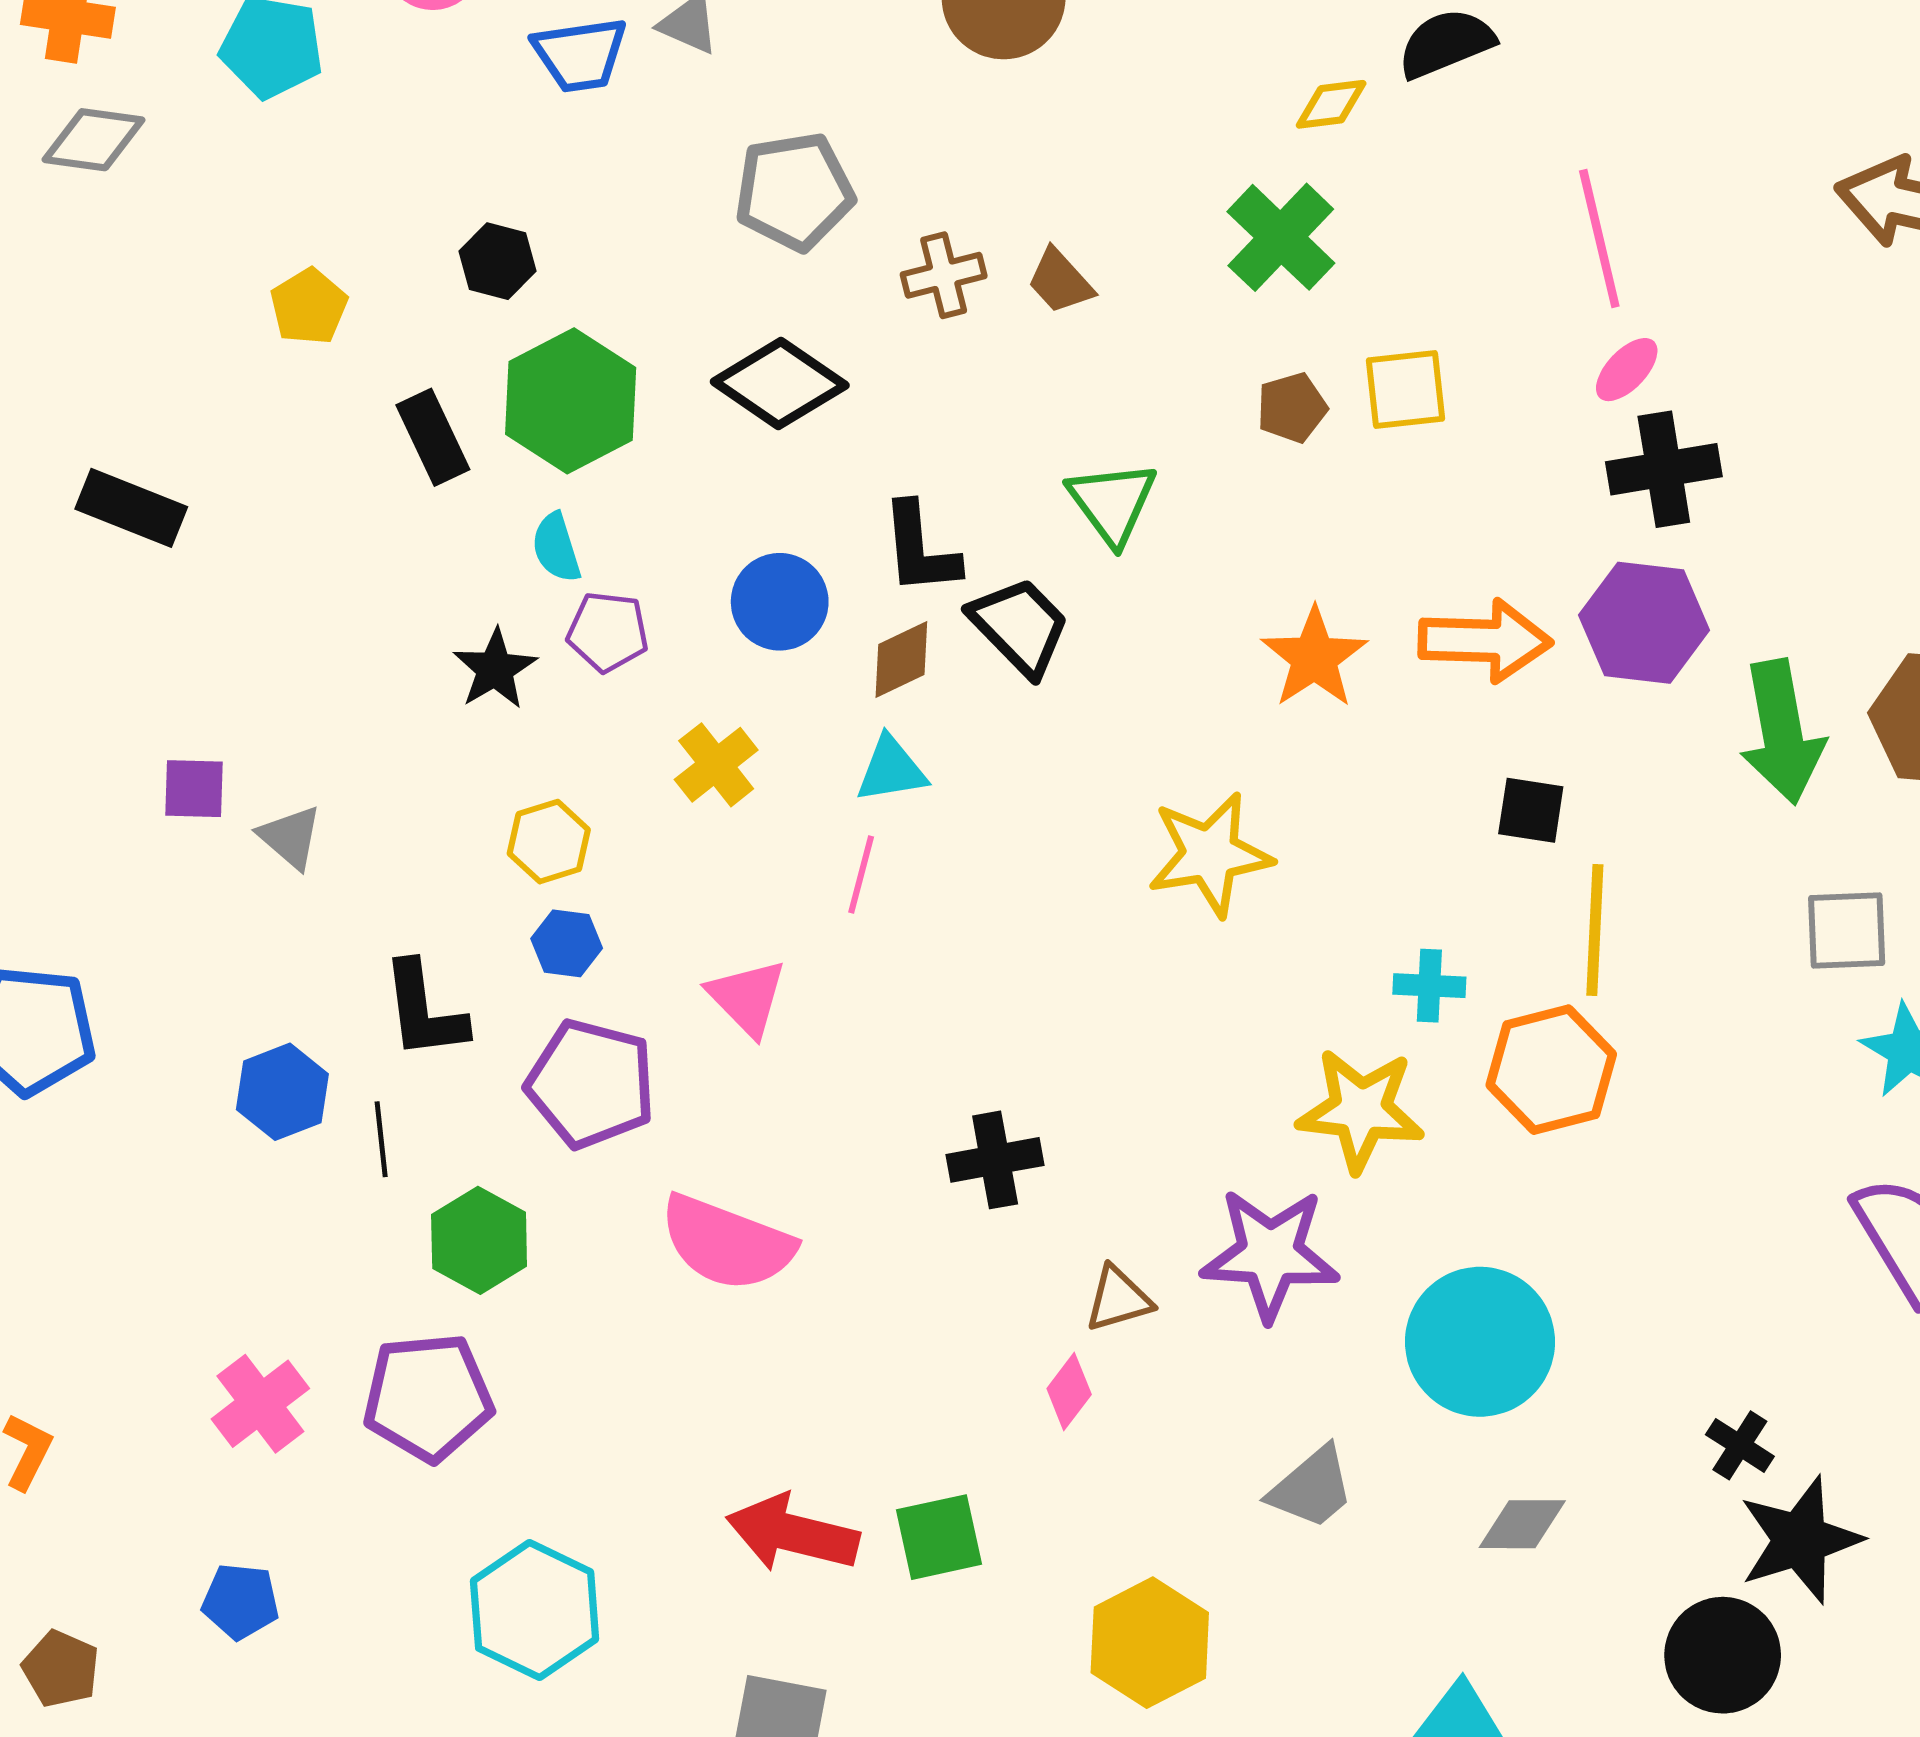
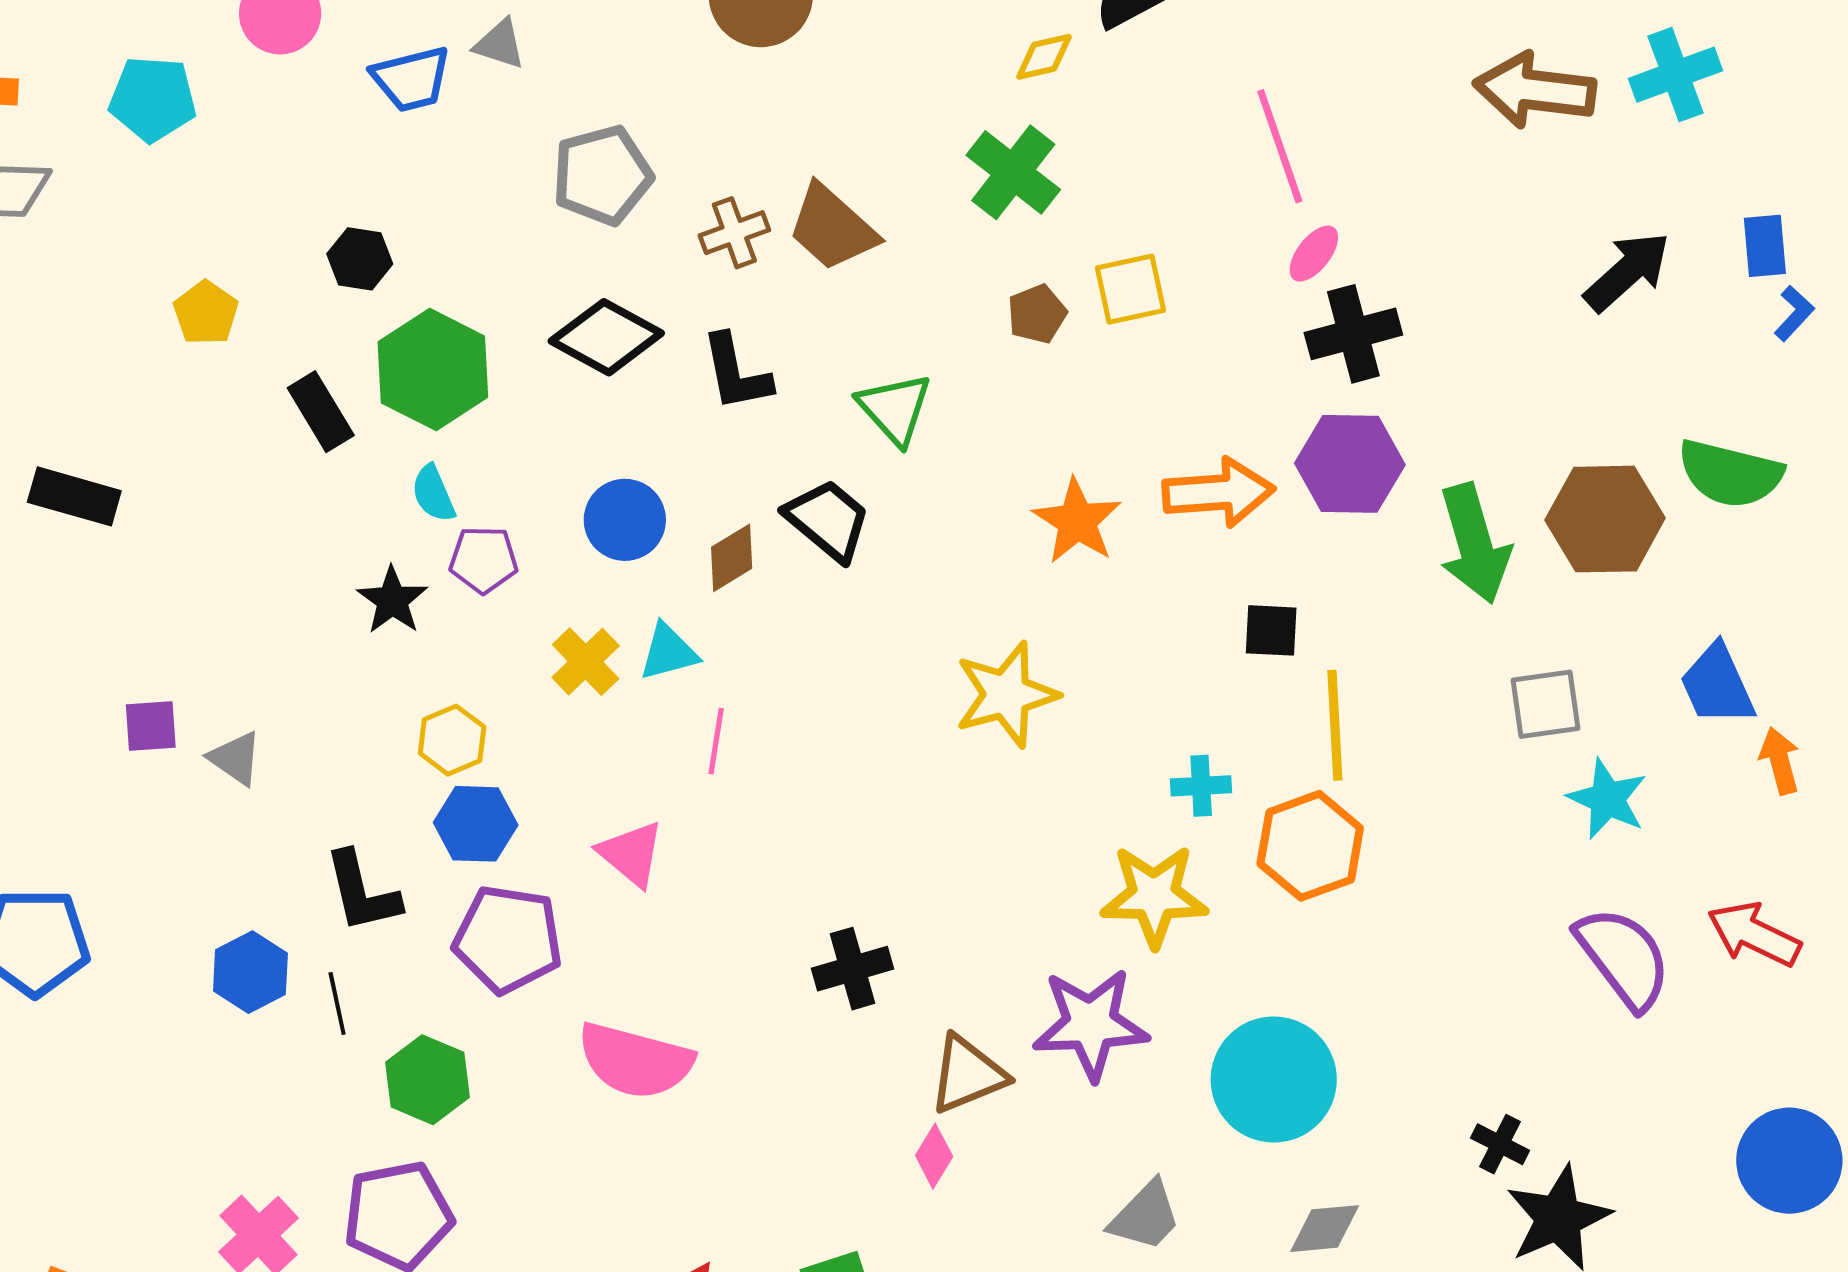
brown trapezoid: (1060, 281) -> (832, 228), size x1.6
black L-shape: (920, 549) -> (736, 373), moved
cyan triangle: (891, 770) -> (668, 652), moved
blue hexagon: (567, 943) -> (476, 824), size x1.4
brown triangle: (1118, 1299) -> (968, 1074), size x1.4

